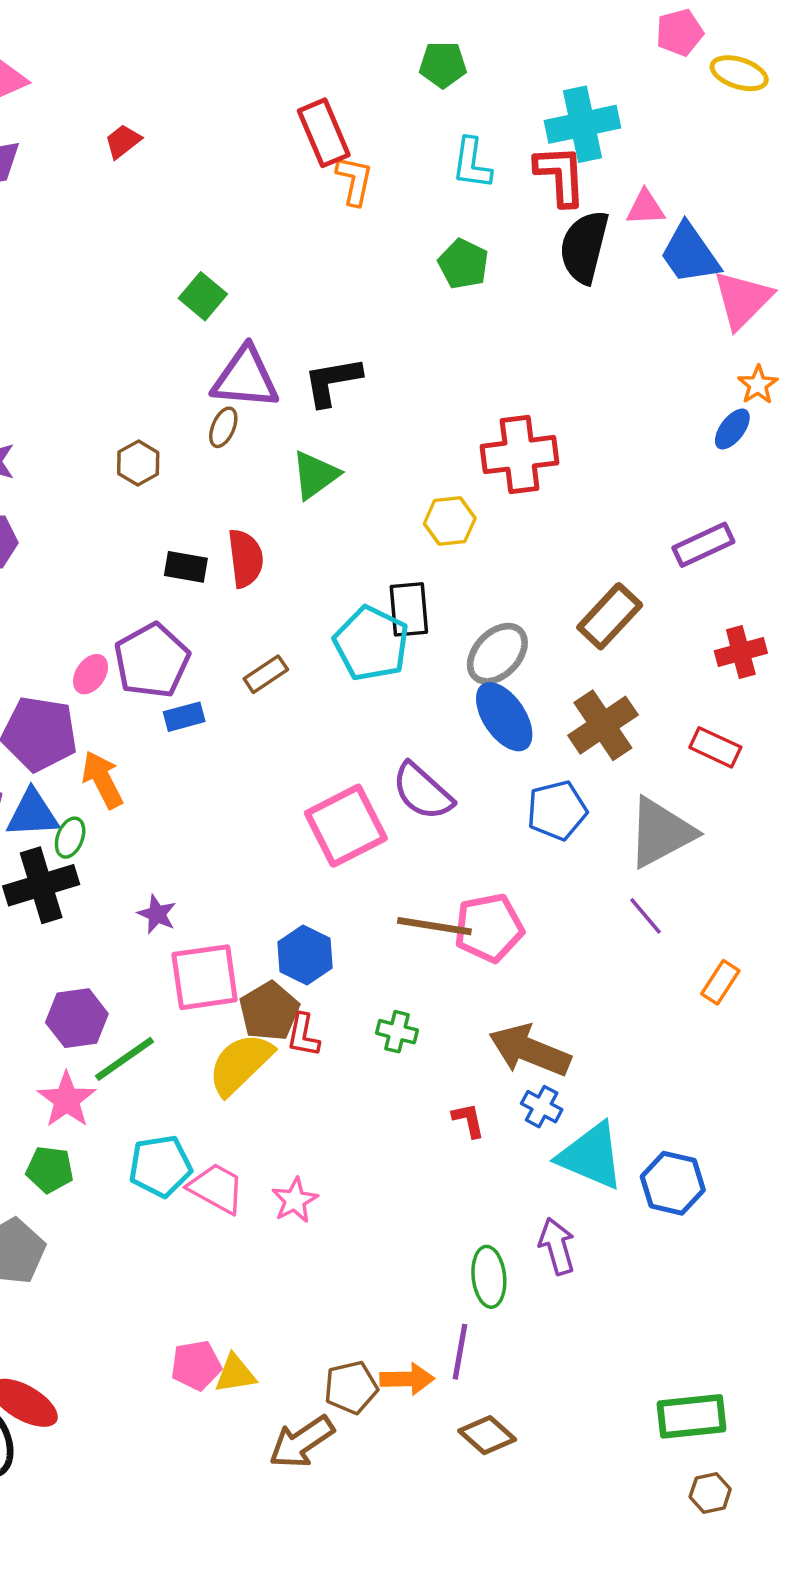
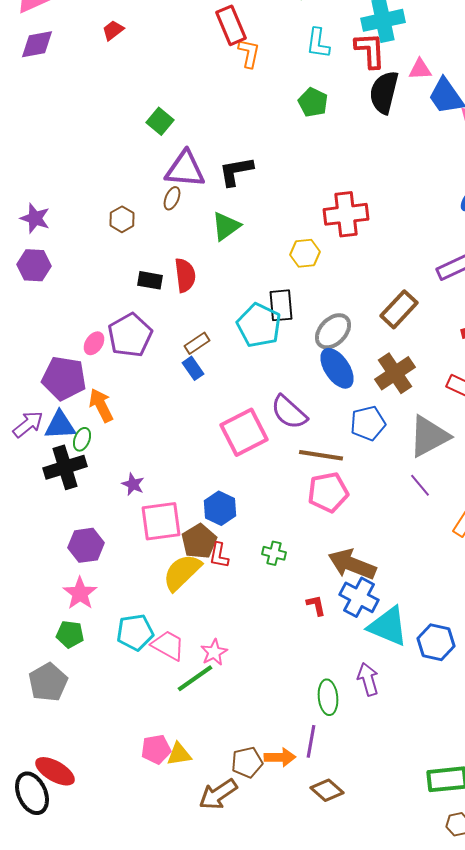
blue rectangle: (184, 717) -> (193, 368), moved, turned 70
brown line: (434, 926) -> (321, 455), moved
green line: (125, 1059) -> (195, 678), moved
blue cross: (542, 1107) -> (359, 597), size x1.6

